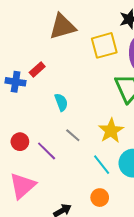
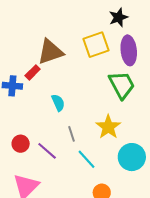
brown triangle: (62, 27) -> (50, 52), moved
gray line: (73, 135) -> (72, 134), turned 35
cyan line: (102, 165) -> (86, 159), moved

